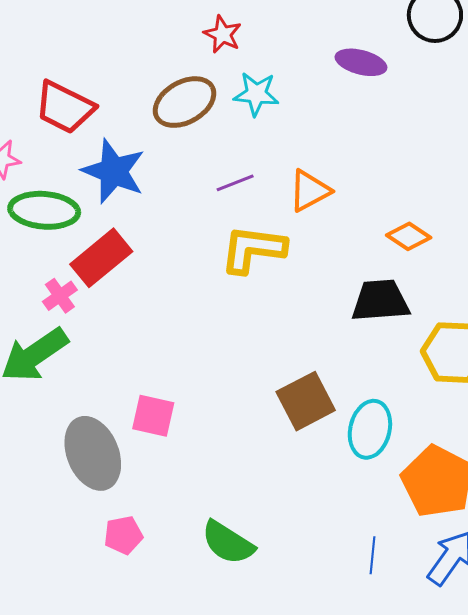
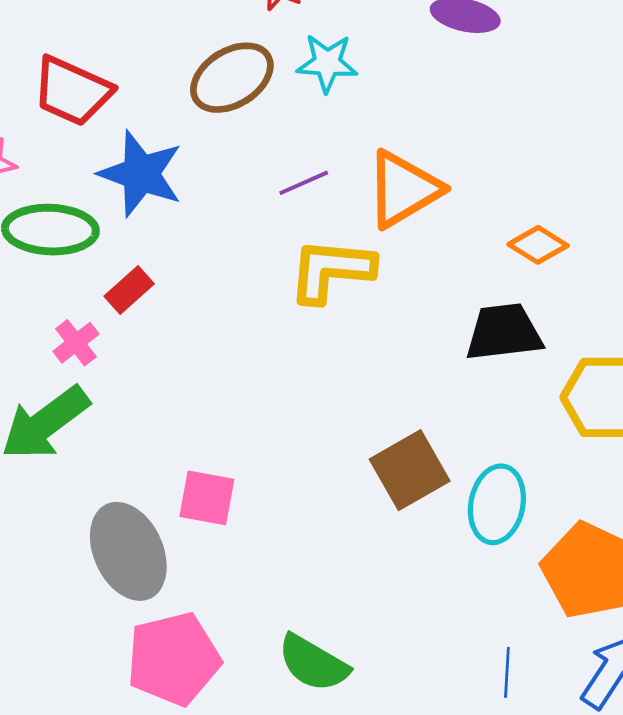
orange triangle: (310, 191) -> (403, 189), size x1.4
red rectangle: (101, 258) -> (129, 290), size x0.6
pink pentagon: (123, 535) -> (174, 659), size x1.8

